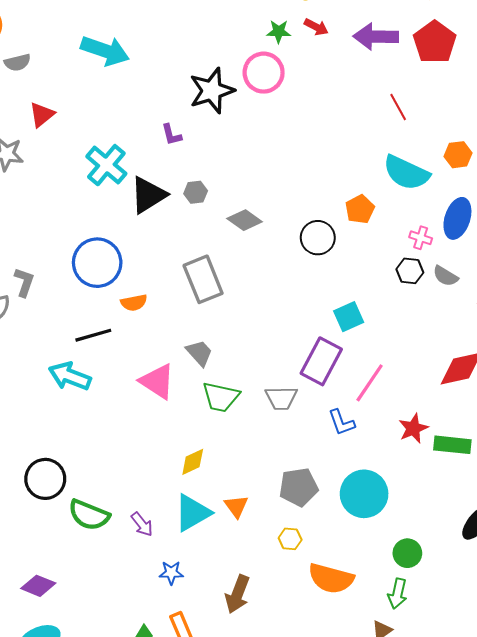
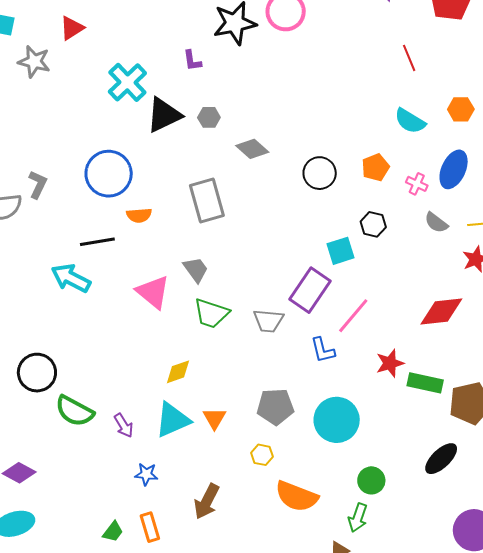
cyan semicircle: (406, 173) -> (410, 121), size x0.7
orange pentagon: (360, 209) -> (376, 167), moved
black hexagon: (410, 271) -> (373, 224), moved

